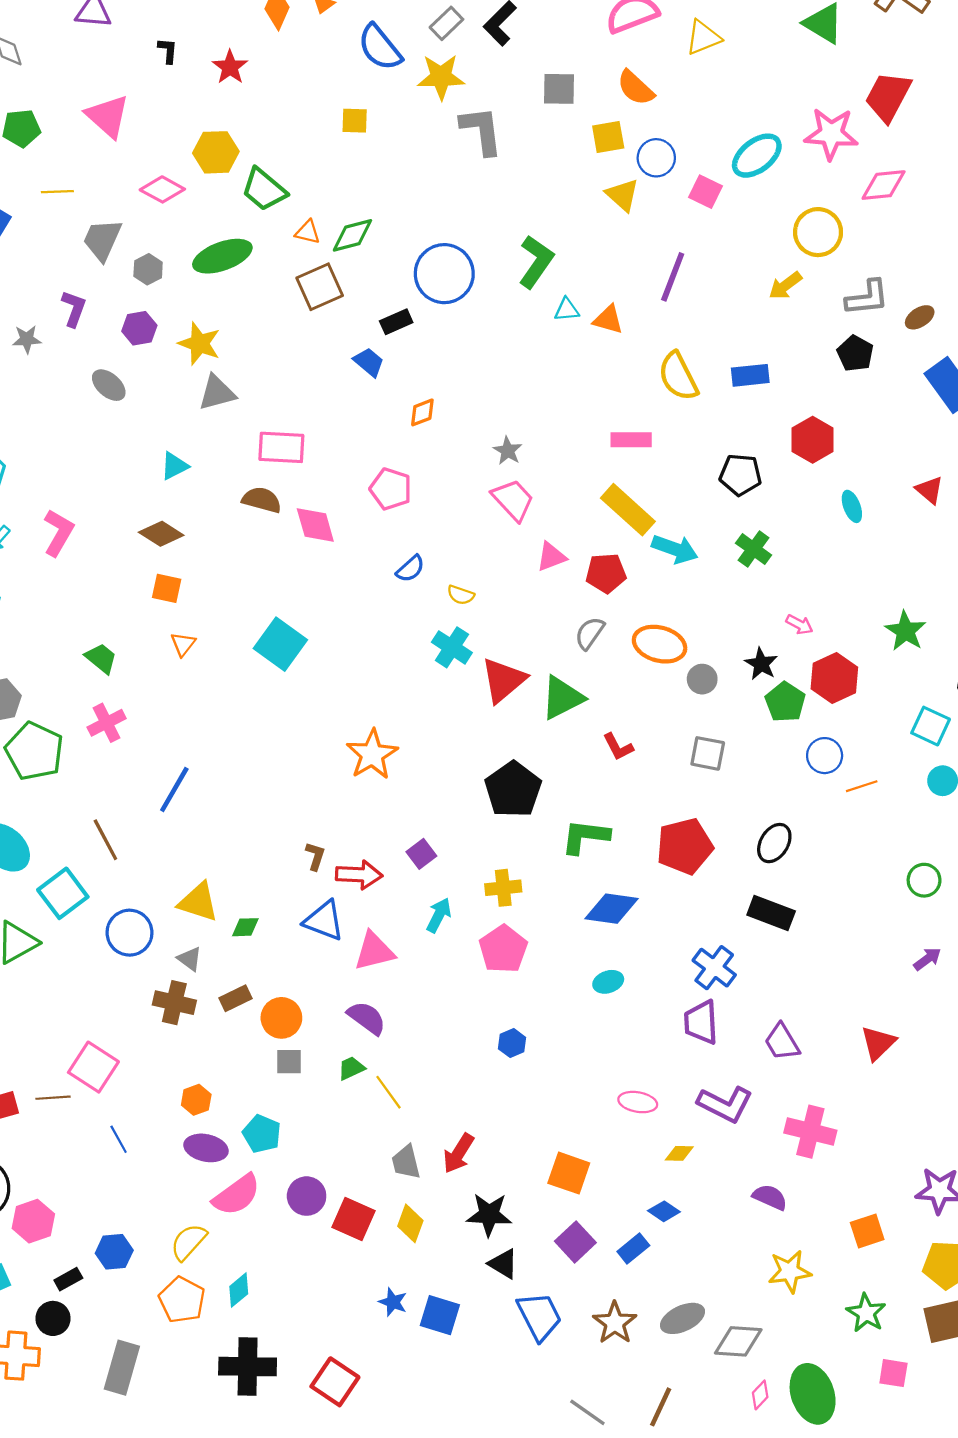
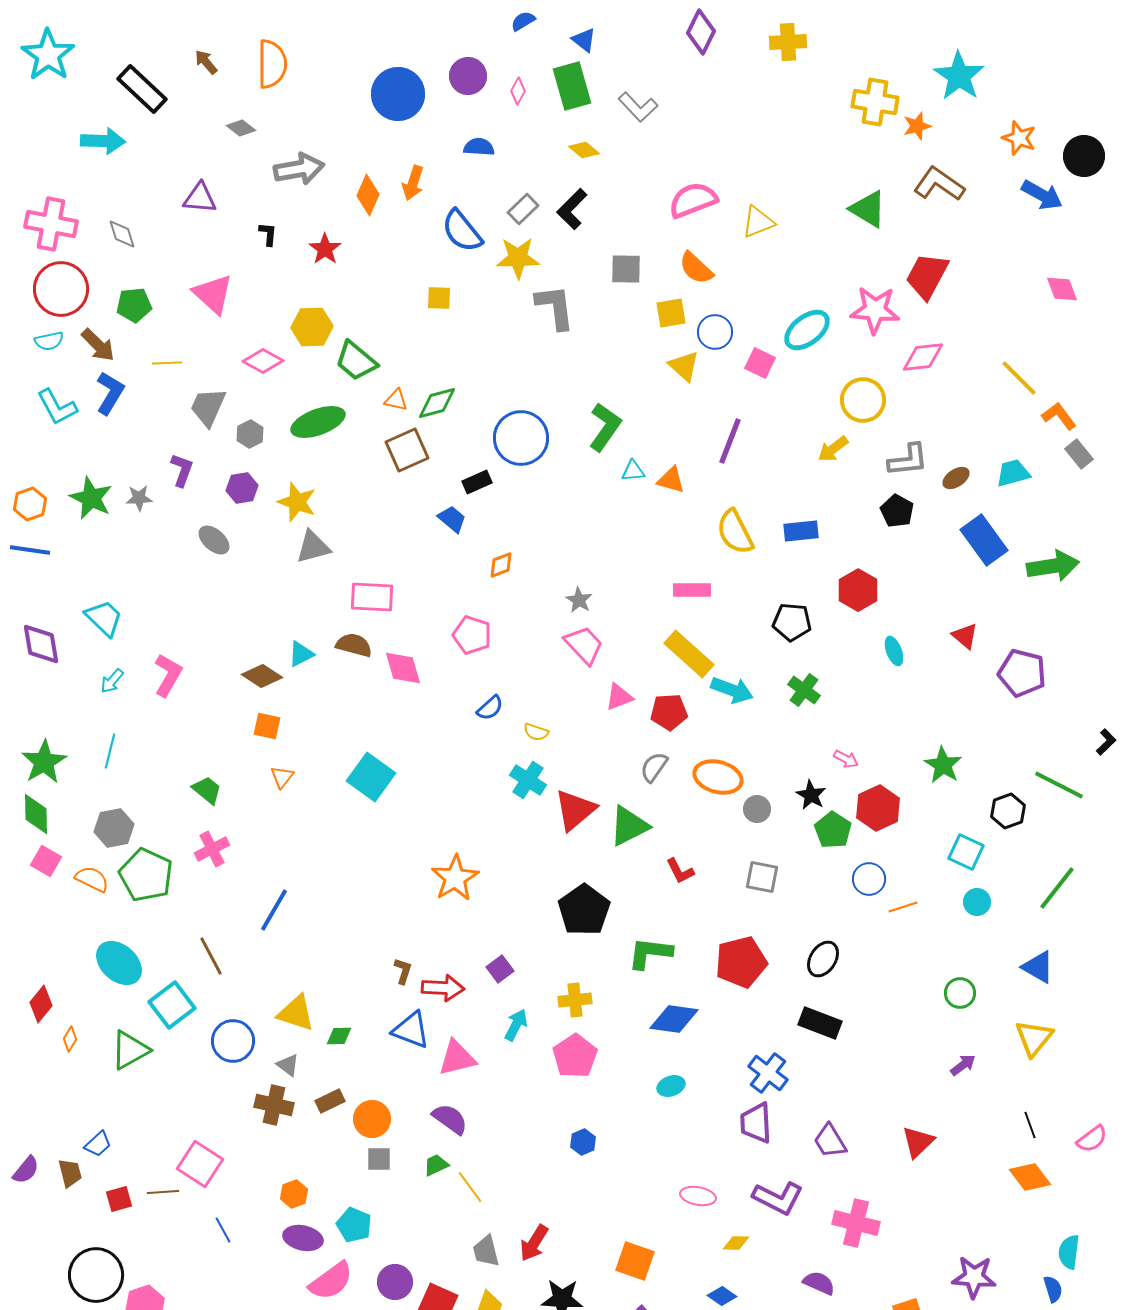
cyan triangle: (174, 466) -> (301, 654), moved

